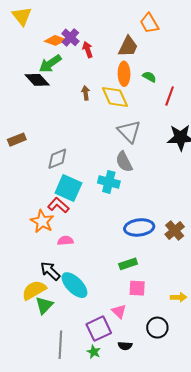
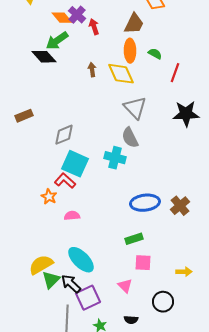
orange diamond: (55, 40) -> (62, 18), turned 30
orange star: (42, 221) -> (49, 197), size x0.7
black arrow: (50, 271) -> (71, 284), moved
purple square: (99, 329) -> (88, 298), moved

